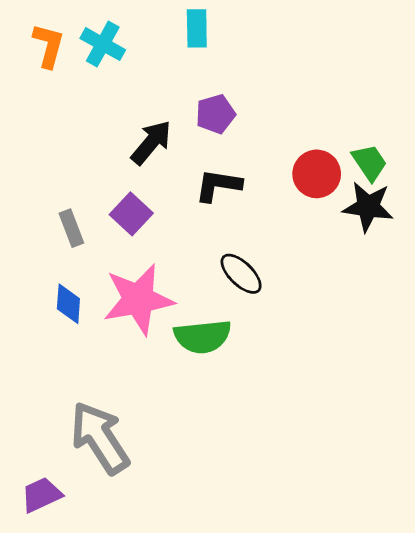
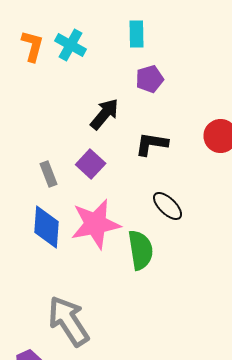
purple pentagon: (215, 114) -> (150, 79), moved
blue diamond: (68, 304) -> (47, 227), size x1.5
green semicircle: (203, 336) -> (141, 250), turned -93

